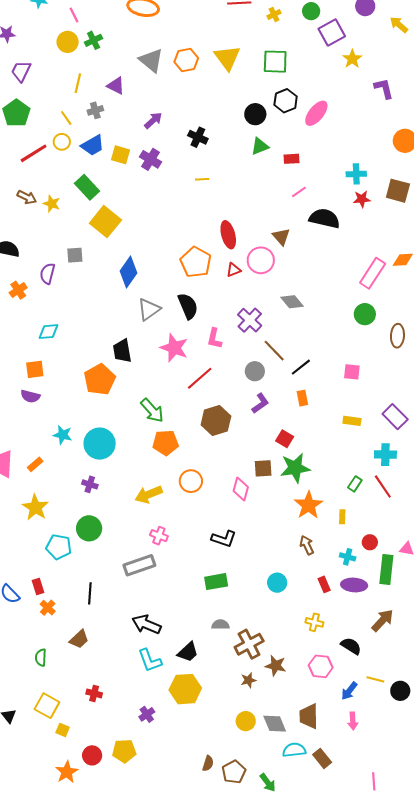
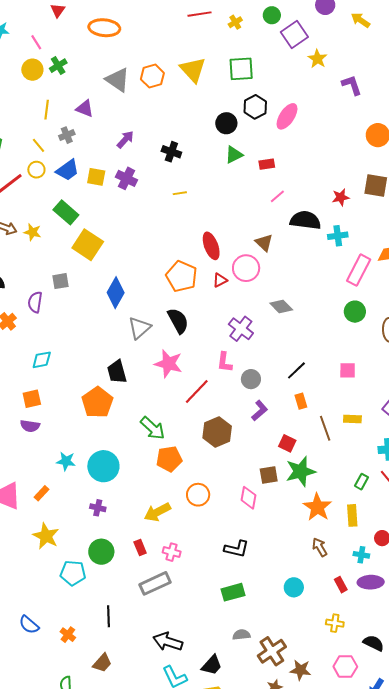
cyan cross: (356, 174) -> (338, 236), moved
pink L-shape: (214, 339) -> (225, 362), moved
brown line: (274, 351) -> (325, 428), moved, turned 30
yellow rectangle: (342, 517) -> (352, 515), size x1.5
red rectangle: (38, 586) -> (140, 548), moved

